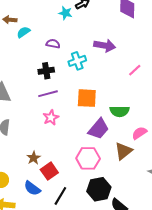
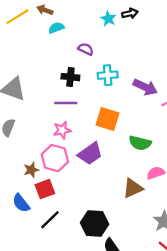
purple arrow: (105, 46) -> (145, 87), moved
purple trapezoid: (99, 129) -> (90, 154), moved
pink hexagon: (88, 158) -> (55, 158), moved

